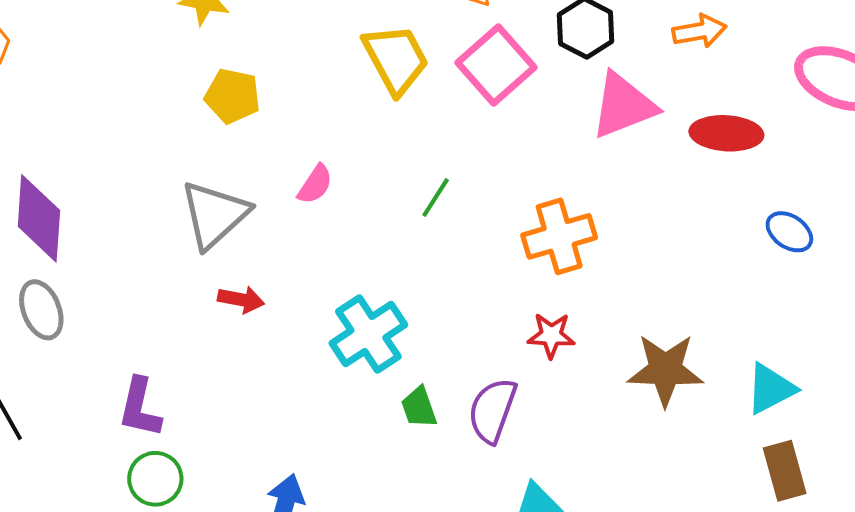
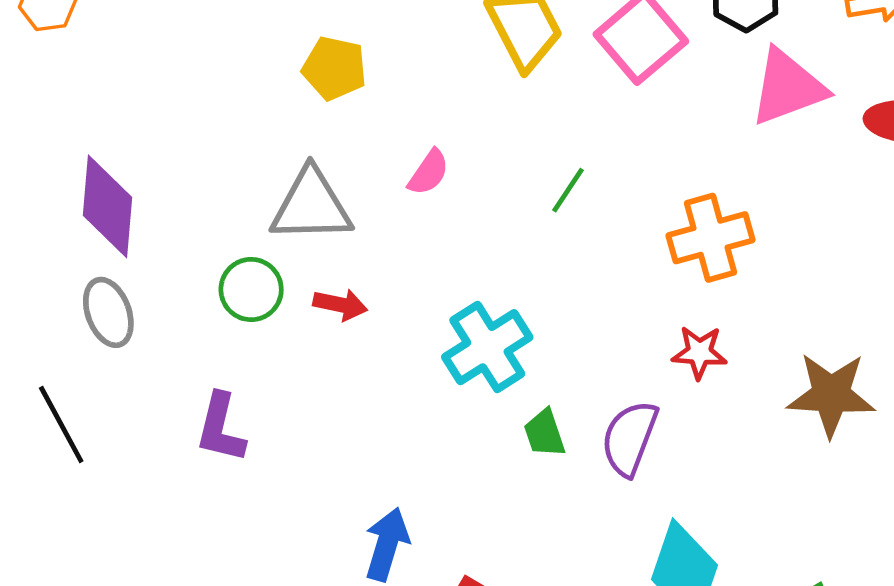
gray triangle: (214, 215) -> (311, 206), turned 40
green circle: (155, 479) -> (251, 289), moved

